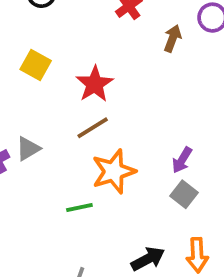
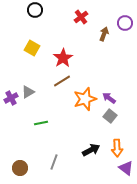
purple arrow: (182, 160) -> (109, 98), turned 96
orange star: (114, 171) -> (85, 99), moved
green line: (79, 208) -> (41, 123), moved

